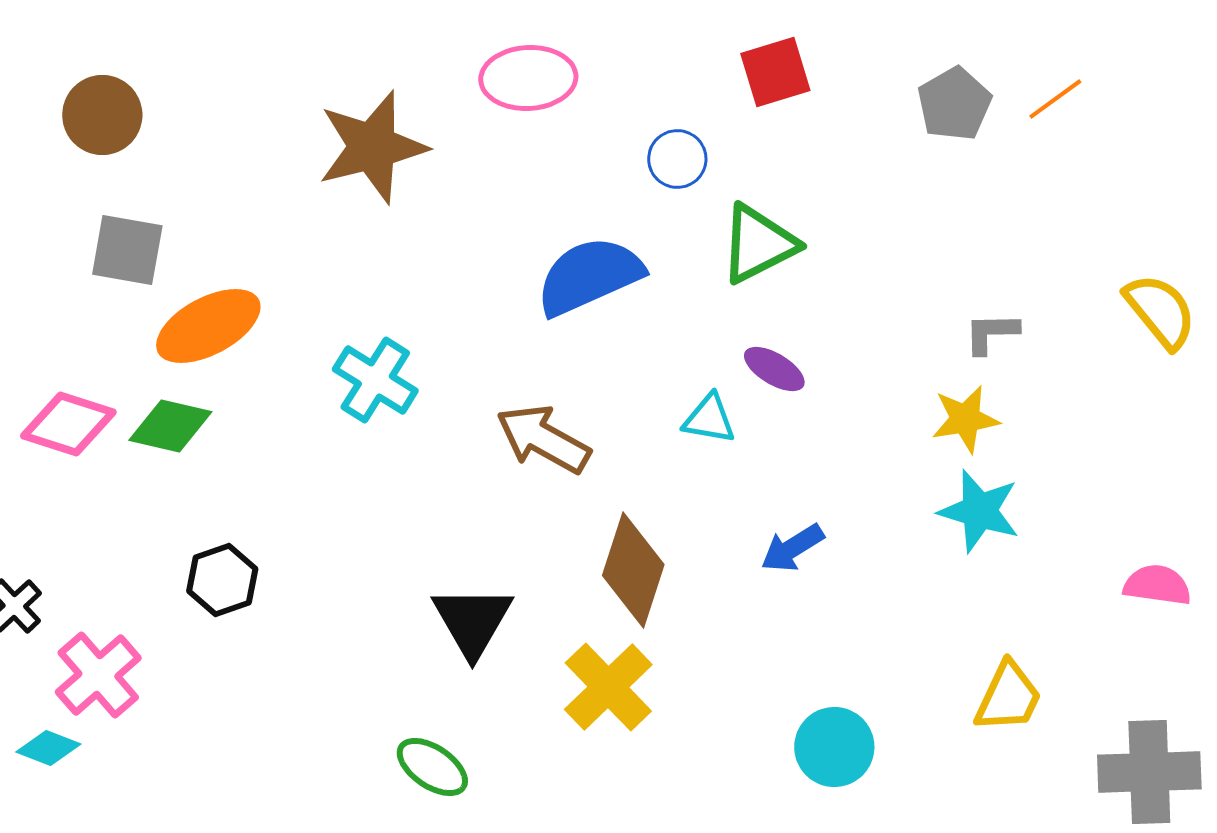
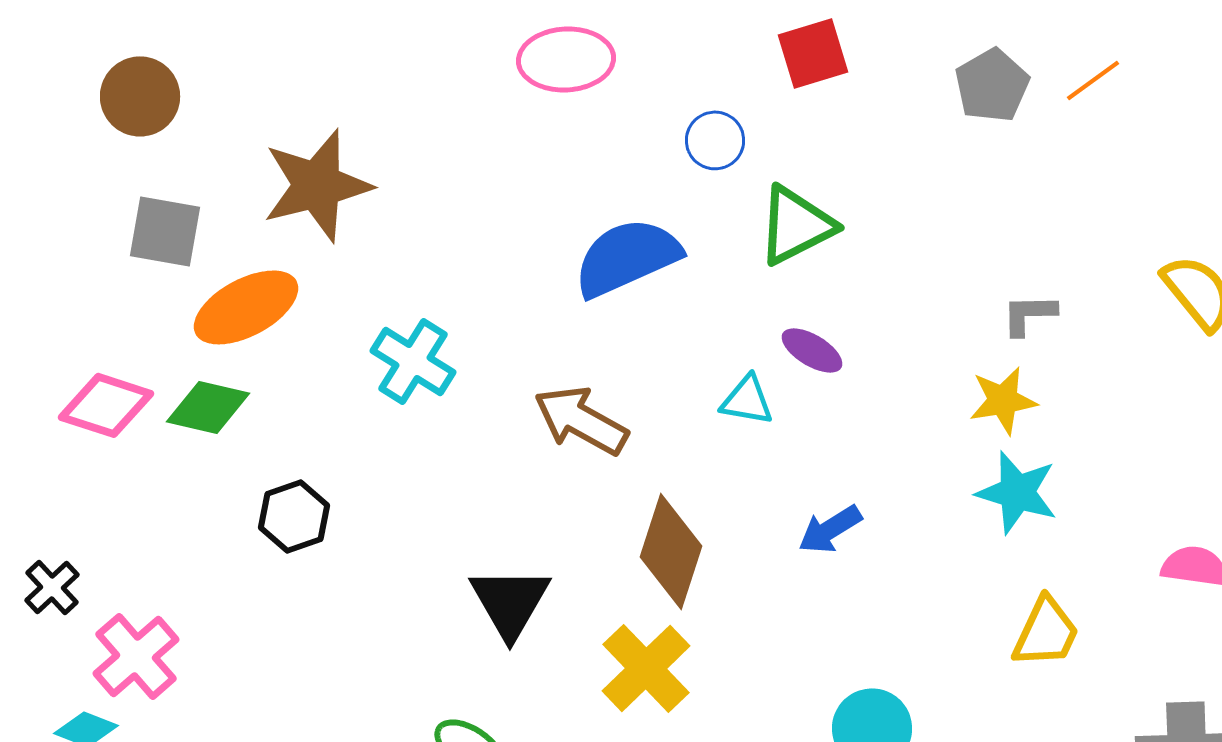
brown star: (372, 147) -> (317, 185), moved
black hexagon: (222, 580) -> (294, 516), moved
yellow trapezoid: (1008, 697) -> (1046, 632), moved

